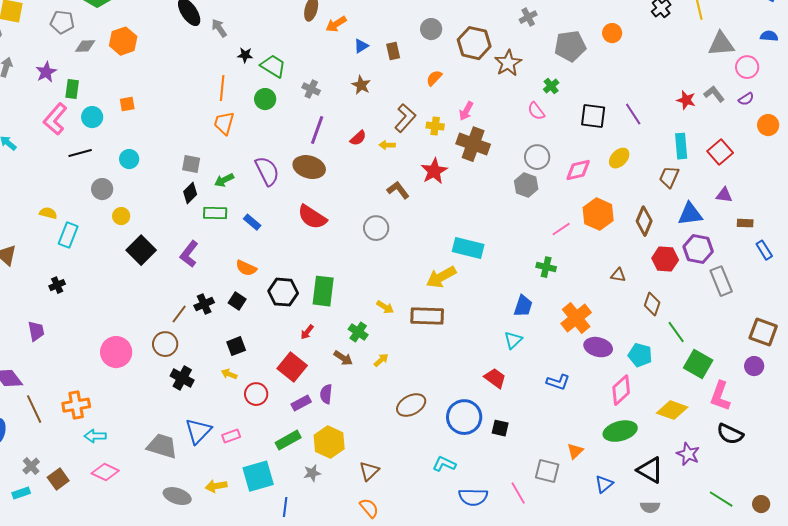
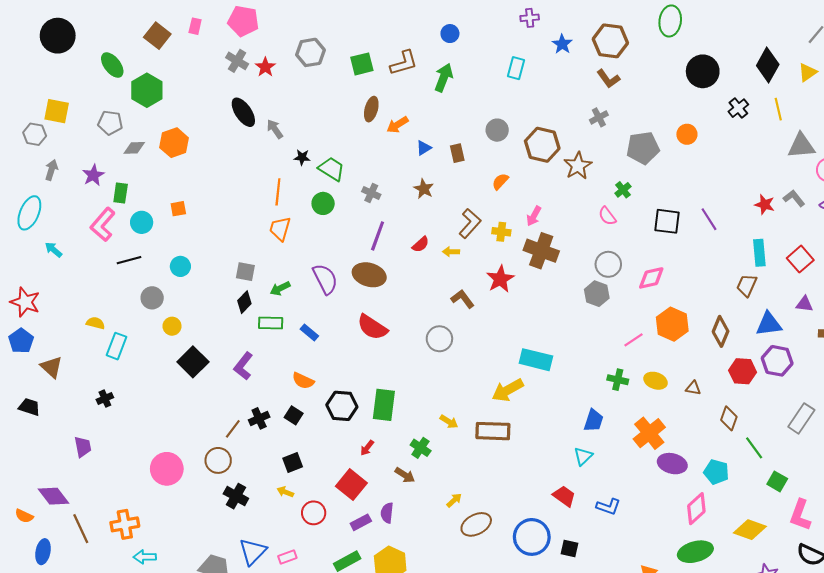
yellow ellipse: (619, 158) -> (655, 381), moved, turned 65
gray rectangle: (721, 281) -> (801, 418), moved, turned 56
yellow arrow: (381, 360) -> (454, 500), moved
green square: (698, 364) -> (777, 481), size x0.7
blue L-shape: (558, 382) -> (608, 507), moved

